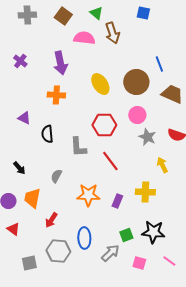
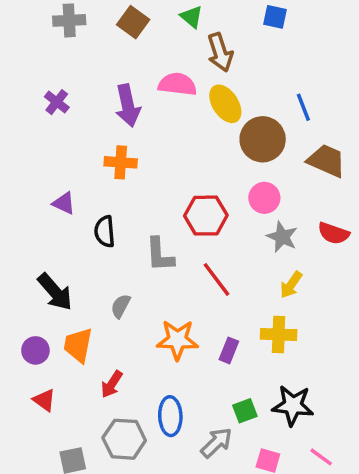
pink semicircle: (84, 38) -> (177, 84), moved
yellow ellipse: (100, 84) -> (225, 104), moved
yellow arrow: (162, 165) -> (291, 285), moved, turned -119
black arrow: (19, 168) -> (55, 292), size x1.6

